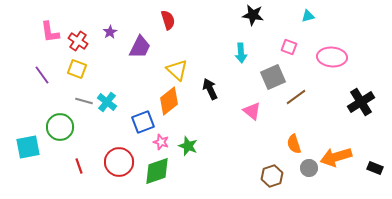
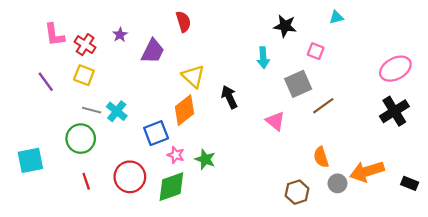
black star: (253, 15) -> (285, 26), moved
pink ellipse: (332, 57) -> (395, 69), moved, turned -32
green circle: (60, 127) -> (81, 139), moved

